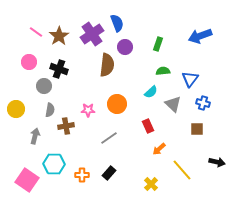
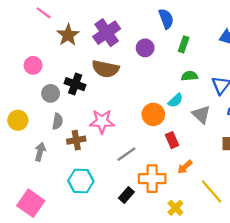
blue semicircle: (117, 23) -> (166, 19), moved
pink line: (36, 32) -> (44, 13), moved
brown semicircle: (107, 65) -> (105, 69), moved, turned 95
black cross: (59, 69) -> (75, 84), moved
orange circle: (117, 104) -> (153, 114), moved
pink star: (88, 110) -> (102, 121), size x1.5
cyan hexagon: (54, 164) -> (81, 181), moved
orange cross: (82, 175) -> (152, 179), moved, size x1.6

